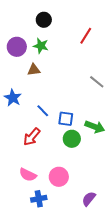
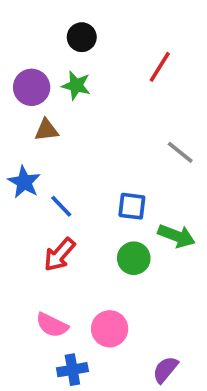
brown triangle: (34, 70) -> (46, 130), moved
blue line: (43, 111) -> (61, 206), moved
blue square: (66, 119) -> (132, 206), moved

